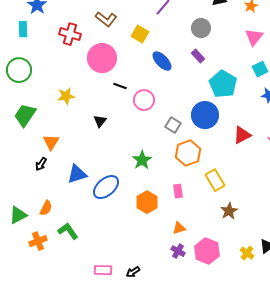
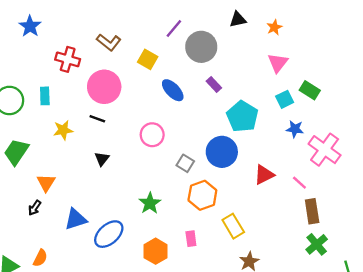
gray circle: (201, 28) -> (201, 47), moved, size x1.4
cyan rectangle: (23, 29) -> (45, 96), moved
black line: (120, 86) -> (97, 119), moved

